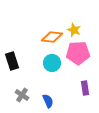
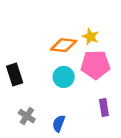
blue semicircle: (48, 101) -> (59, 123), turned -136

